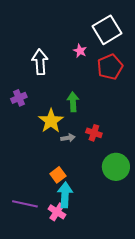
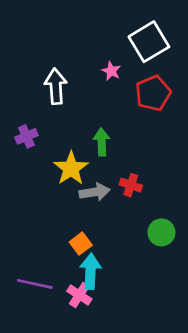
gray arrow: (68, 138) -> (95, 192), size x1.5
green circle: (116, 167) -> (161, 232), size x0.7

